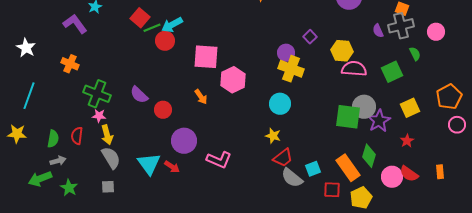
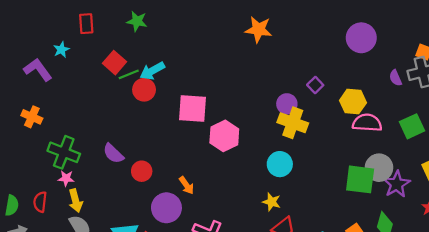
orange arrow: (201, 97) -> (187, 185), moved

